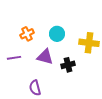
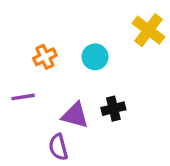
yellow cross: (89, 43) -> (149, 30), moved, turned 30
purple triangle: (45, 57) -> (75, 115), moved

